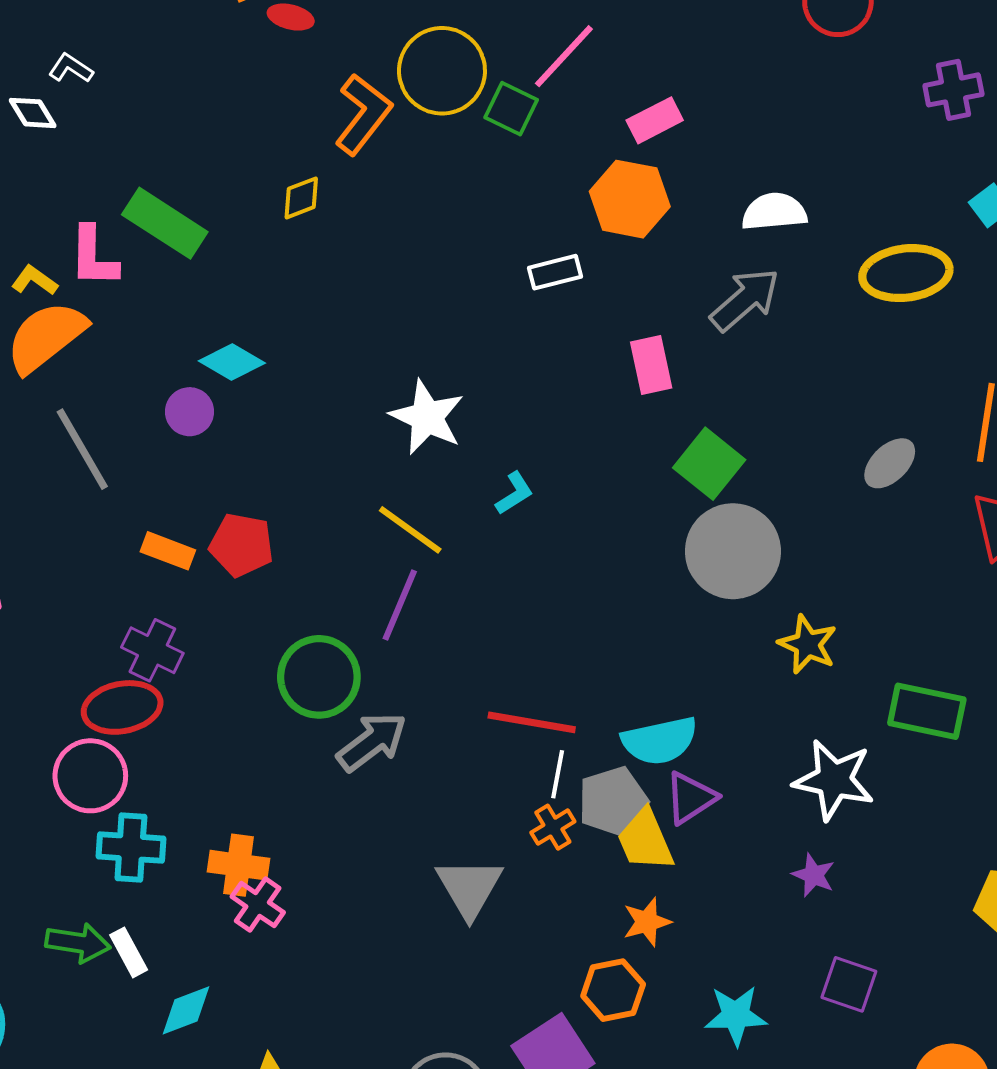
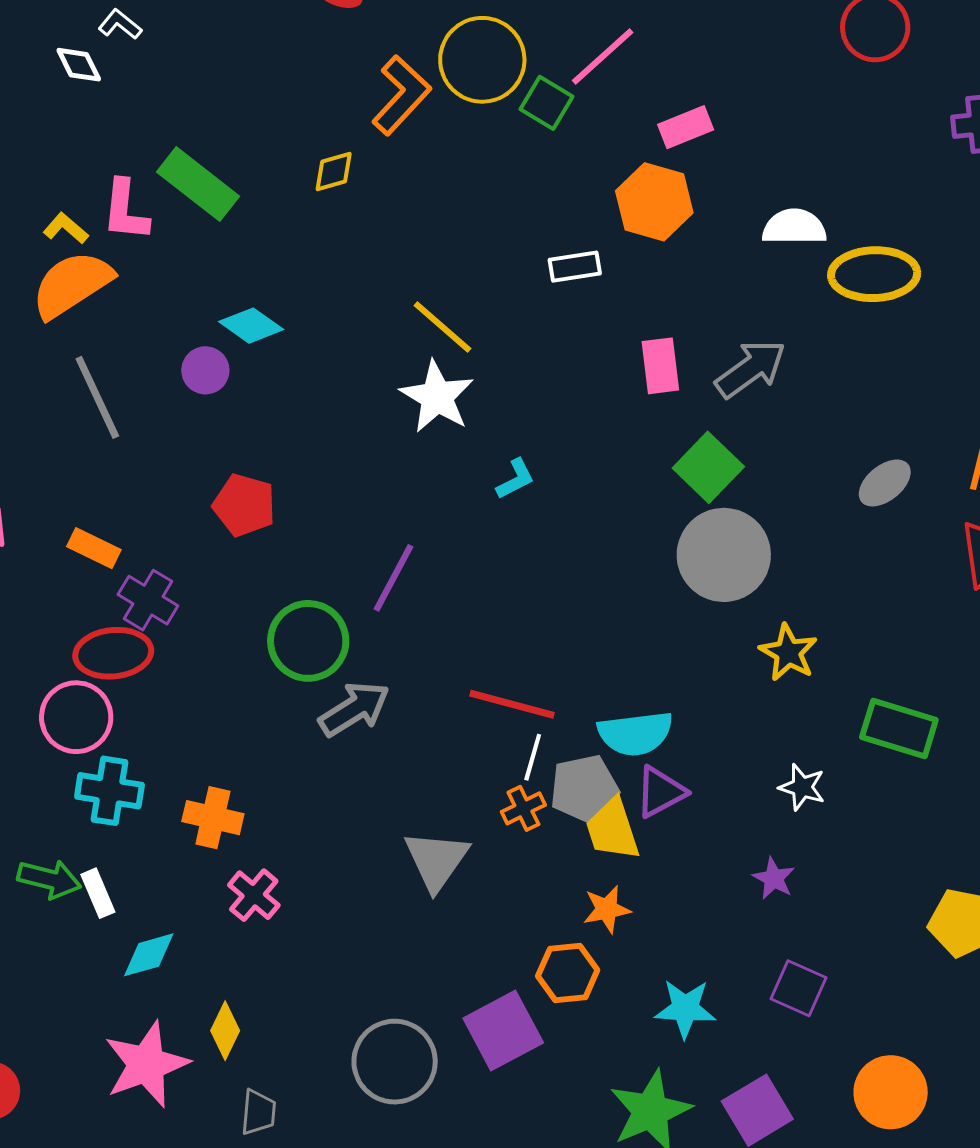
yellow ellipse: (906, 273) -> (874, 274), moved
gray arrow: (745, 300) -> (751, 369), moved
yellow line: (410, 530) -> (442, 327), moved
orange rectangle: (168, 551) -> (94, 548), moved
white star: (834, 780) -> (802, 787), size x0.6
pink cross: (258, 905) -> (254, 895), moved

